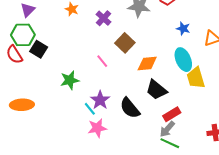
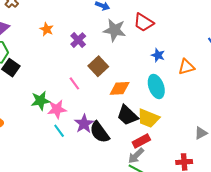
yellow trapezoid: (196, 78) -> (148, 118), moved, turned -55
purple star: (100, 100) -> (84, 124), moved
pink star: (97, 128) -> (57, 109), moved

